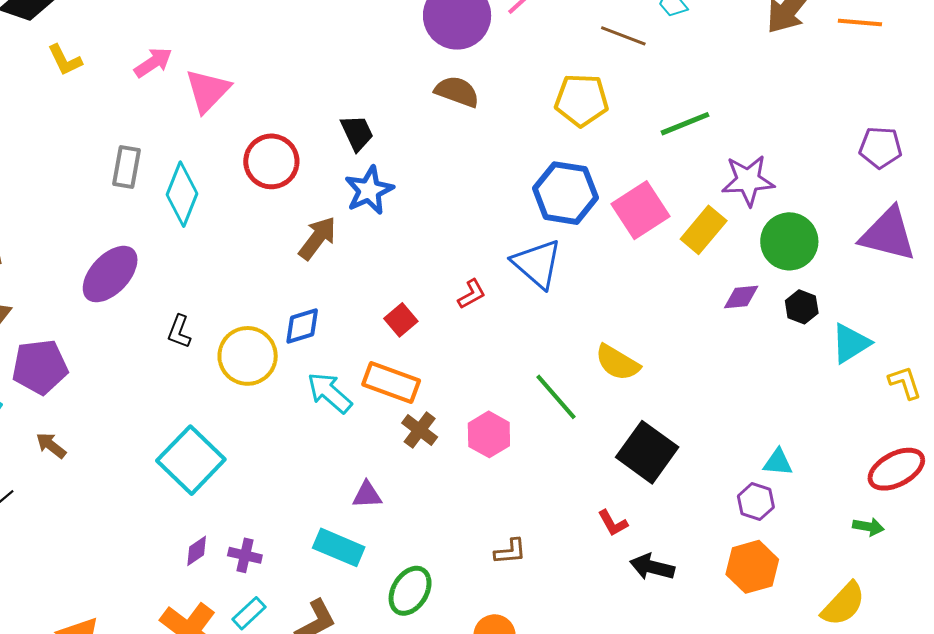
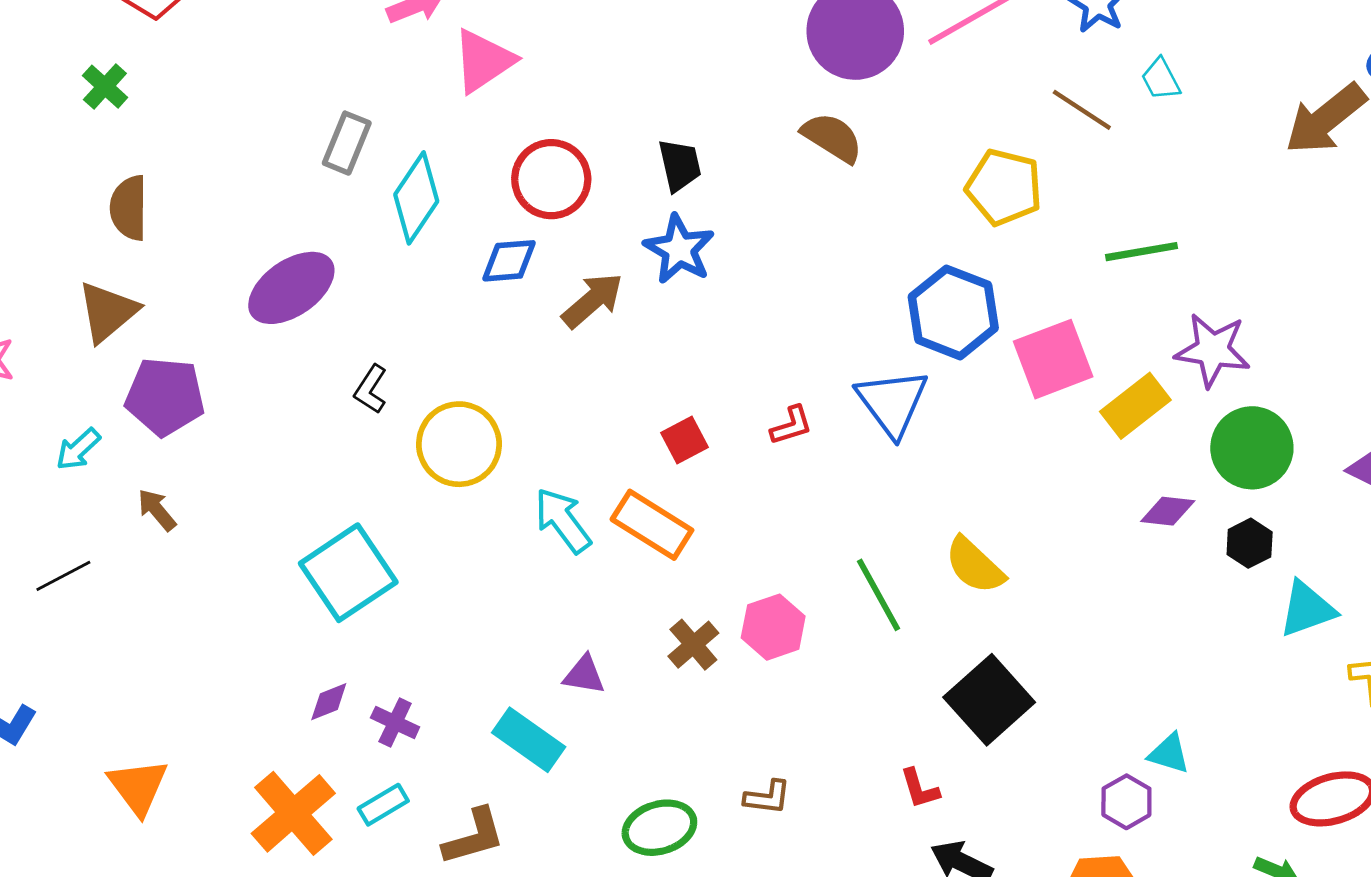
blue star: (369, 190) -> (679, 249), turned -30
blue diamond: (302, 326) -> (509, 261), moved
brown cross: (420, 430) -> (693, 645), moved
green ellipse: (410, 591) -> (659, 828), moved, turned 30

